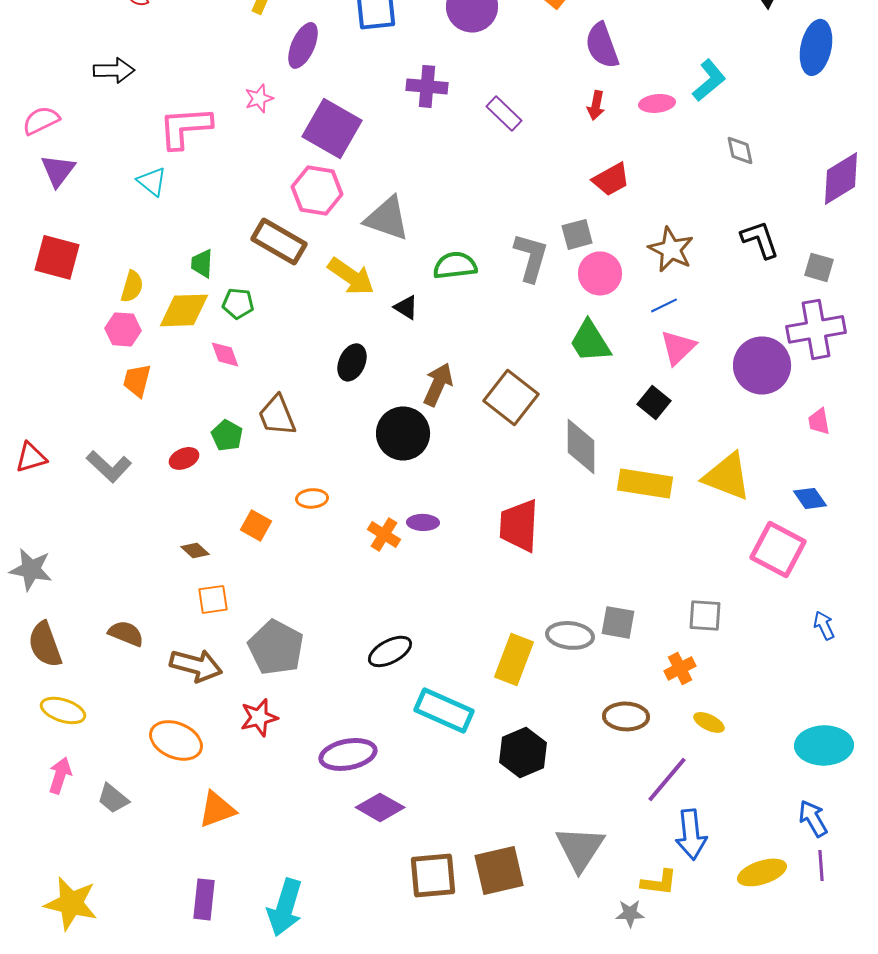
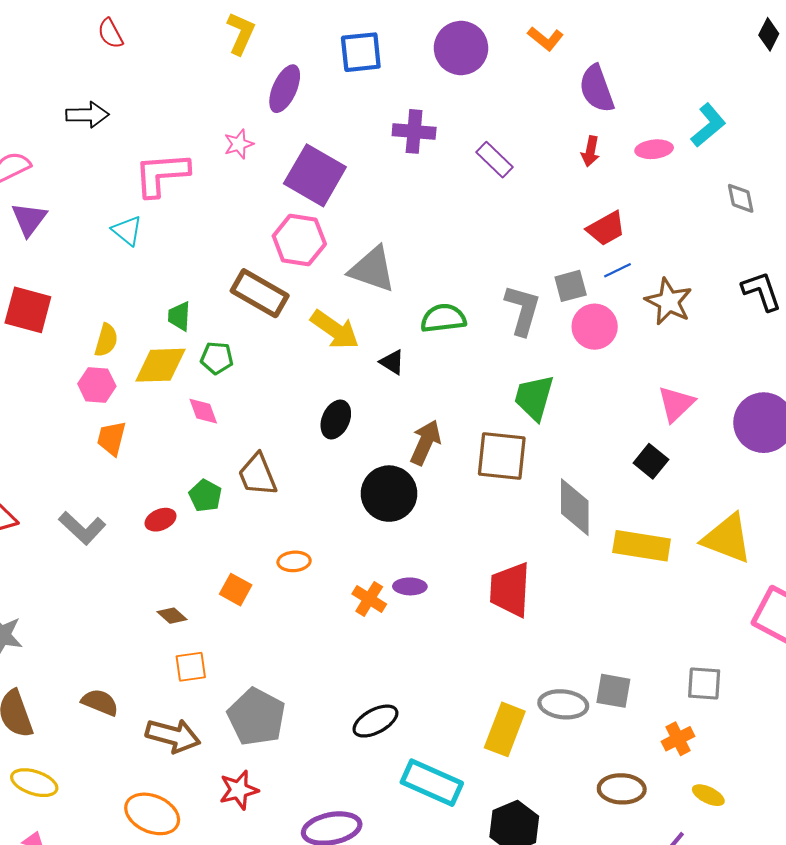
blue line: (664, 305) -> (618, 270), moved
green trapezoid: (590, 341) -> (534, 398), moved, turned 48
brown square: (511, 397) -> (502, 456), turned -32

